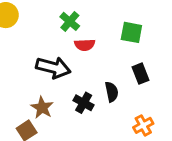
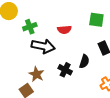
green cross: (70, 21) -> (30, 27), moved, turned 32
black semicircle: (112, 92) -> (84, 61), turned 32

